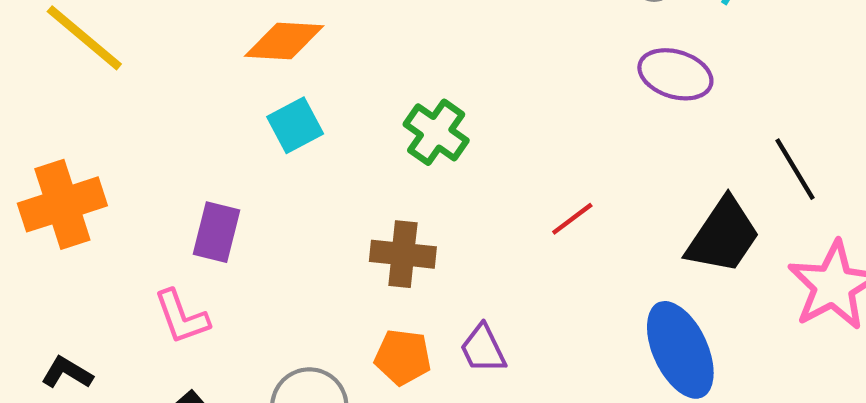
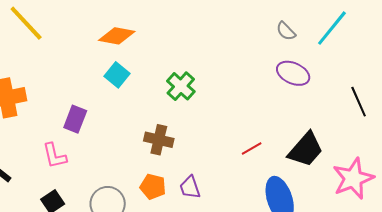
cyan square: (295, 125) -> (117, 75), turned -30
black line: (795, 169) -> (359, 102), moved
red line: (572, 219) -> (252, 149), moved

